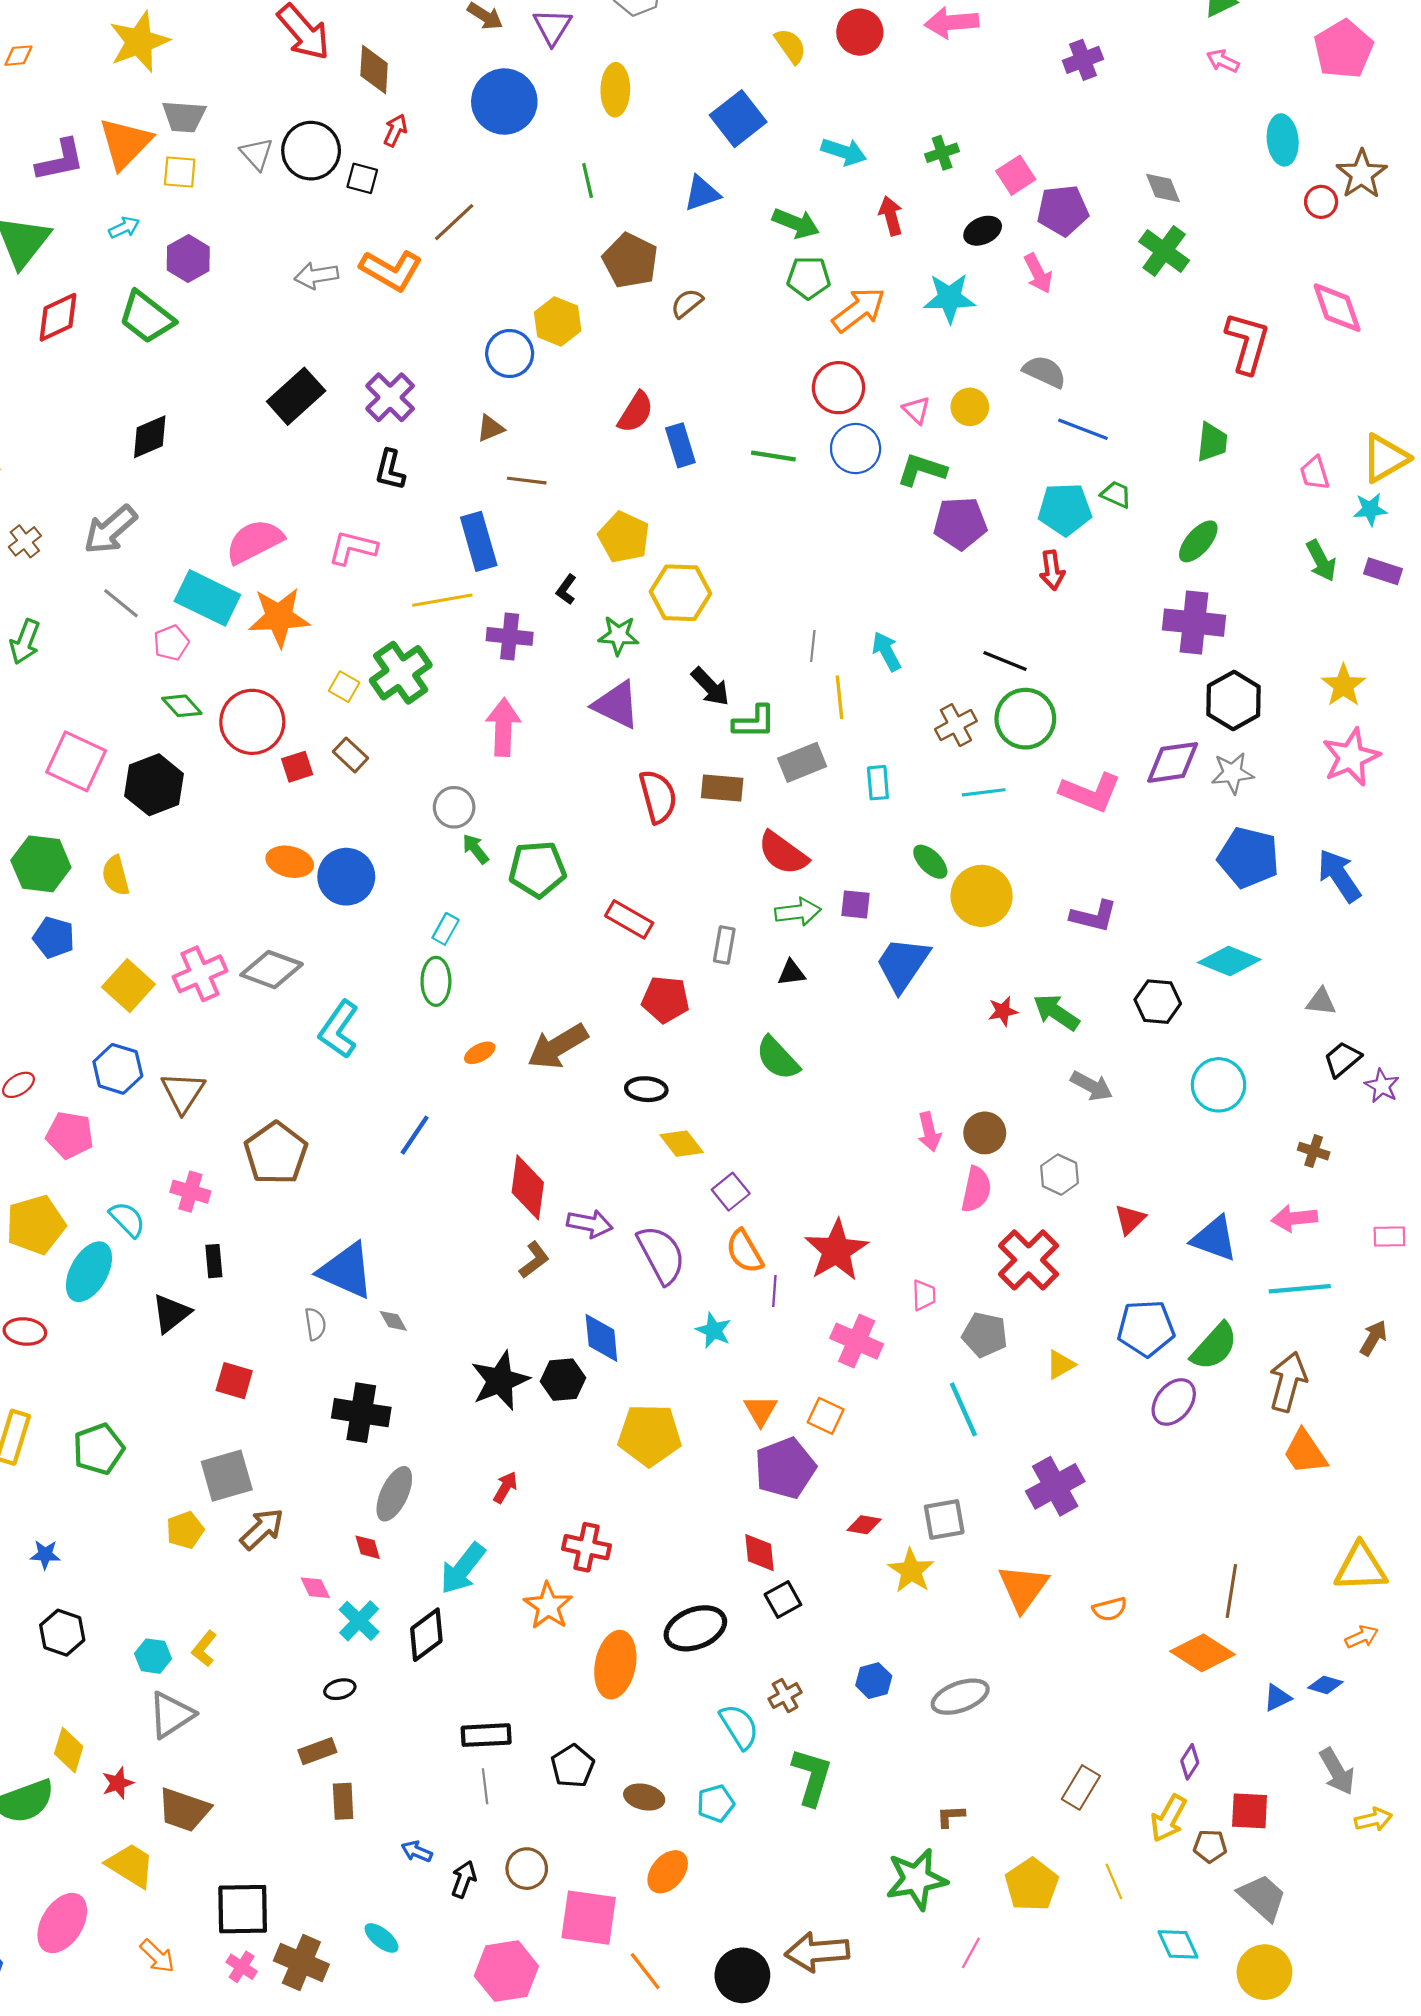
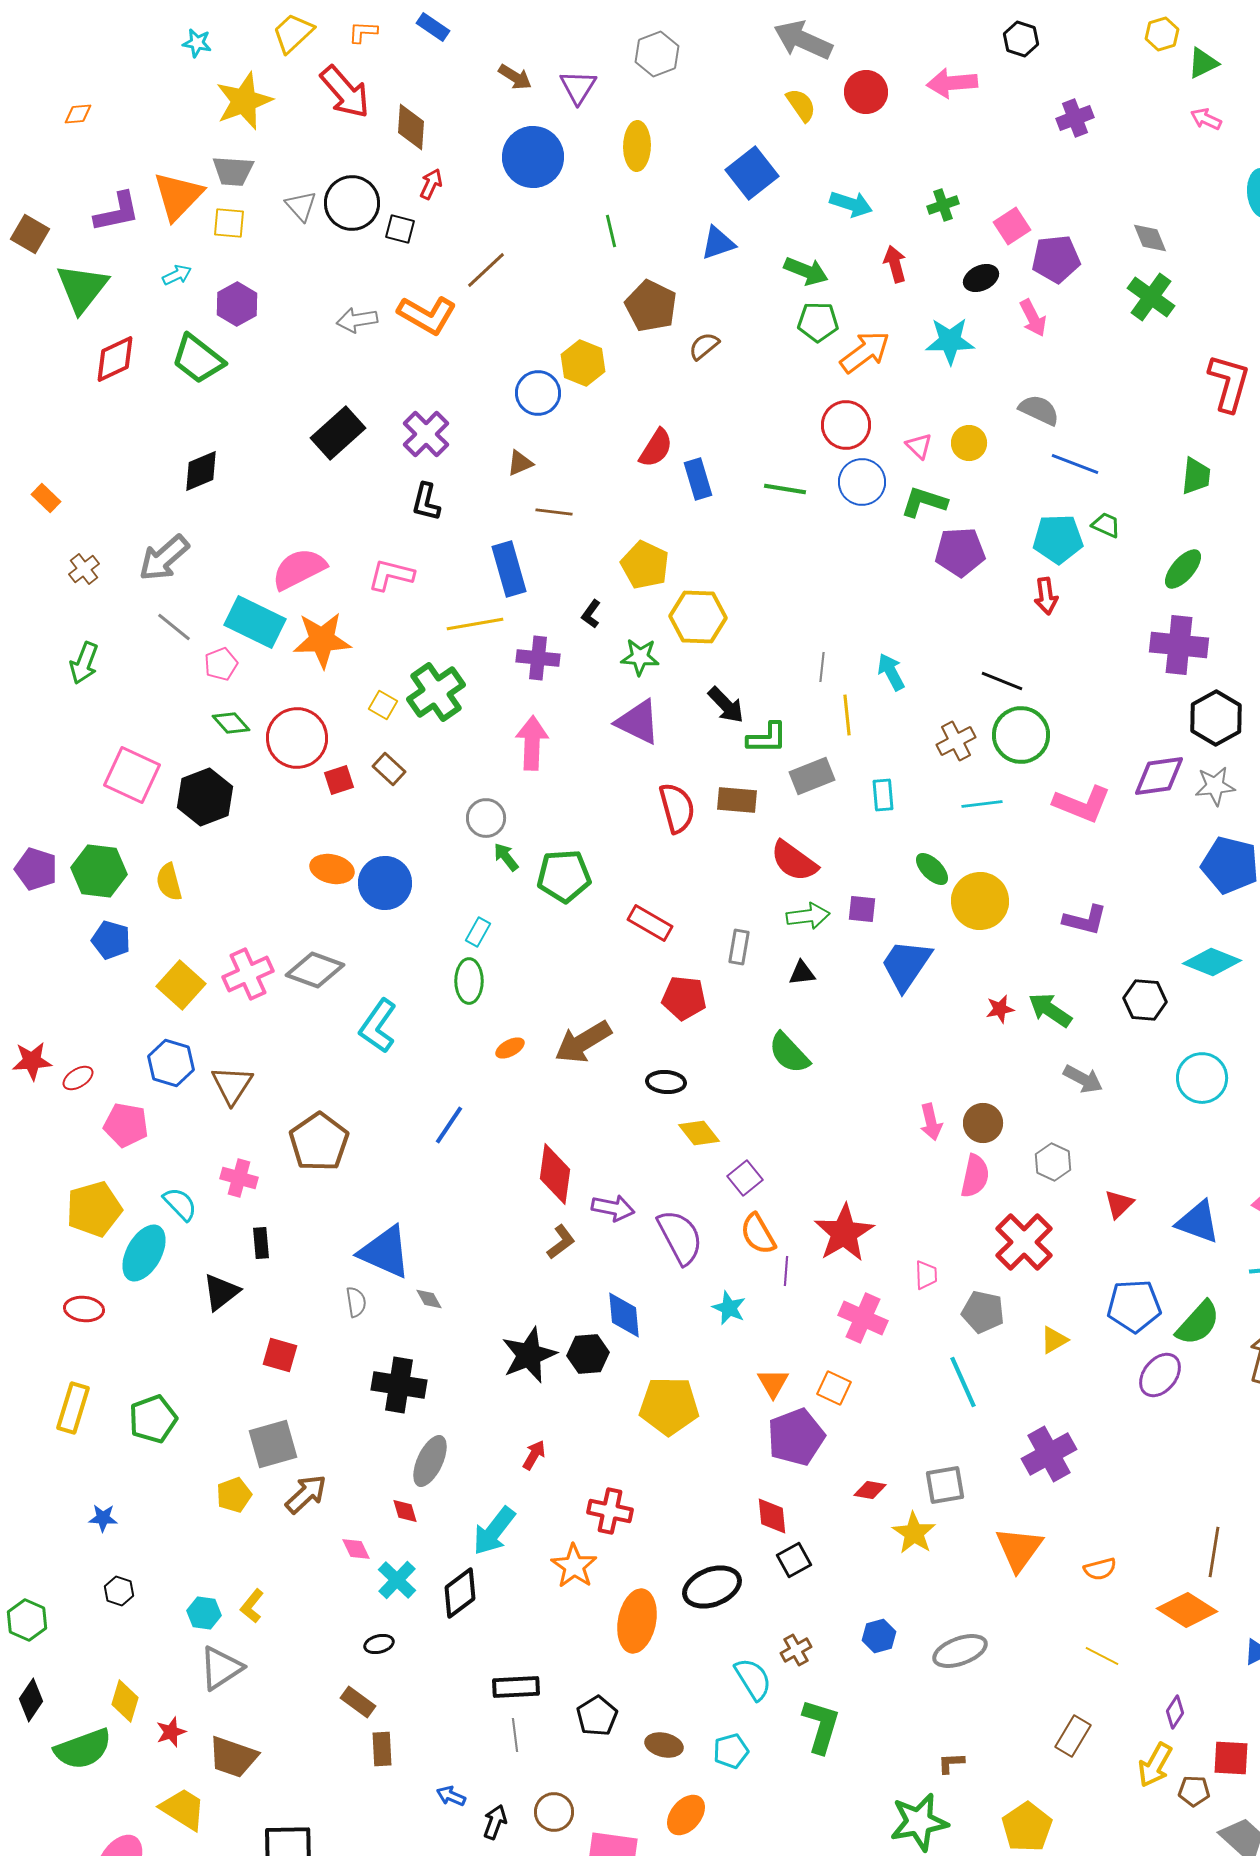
yellow star: (139, 42) -> (244, 101), moved
black hexagon: (62, 1633) -> (119, 1591), size x0.7
brown rectangle: (317, 1751) -> (358, 1702), turned 56
yellow line: (1114, 1881) -> (1102, 1656), moved, turned -40

